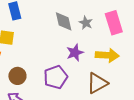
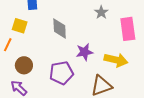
gray diamond: (64, 21) -> (60, 29), moved
gray star: (86, 23) -> (101, 12), moved

